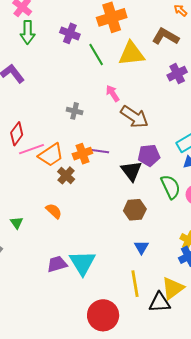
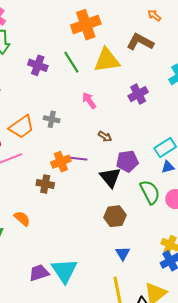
purple cross: (70, 33) -> (38, 65), moved
purple cross: (177, 74) -> (138, 94), moved
brown arrow: (134, 117) -> (105, 137), moved, size x0.5
orange trapezoid: (51, 155) -> (22, 127), moved
brown cross: (66, 175) -> (45, 184), turned -30
orange semicircle: (54, 211) -> (22, 219), moved

